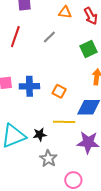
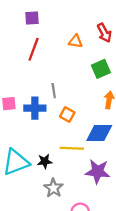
orange triangle: (65, 12) -> (76, 41), moved
red line: (15, 37) -> (34, 49), moved
gray line: (49, 37) -> (54, 91), moved, turned -56

